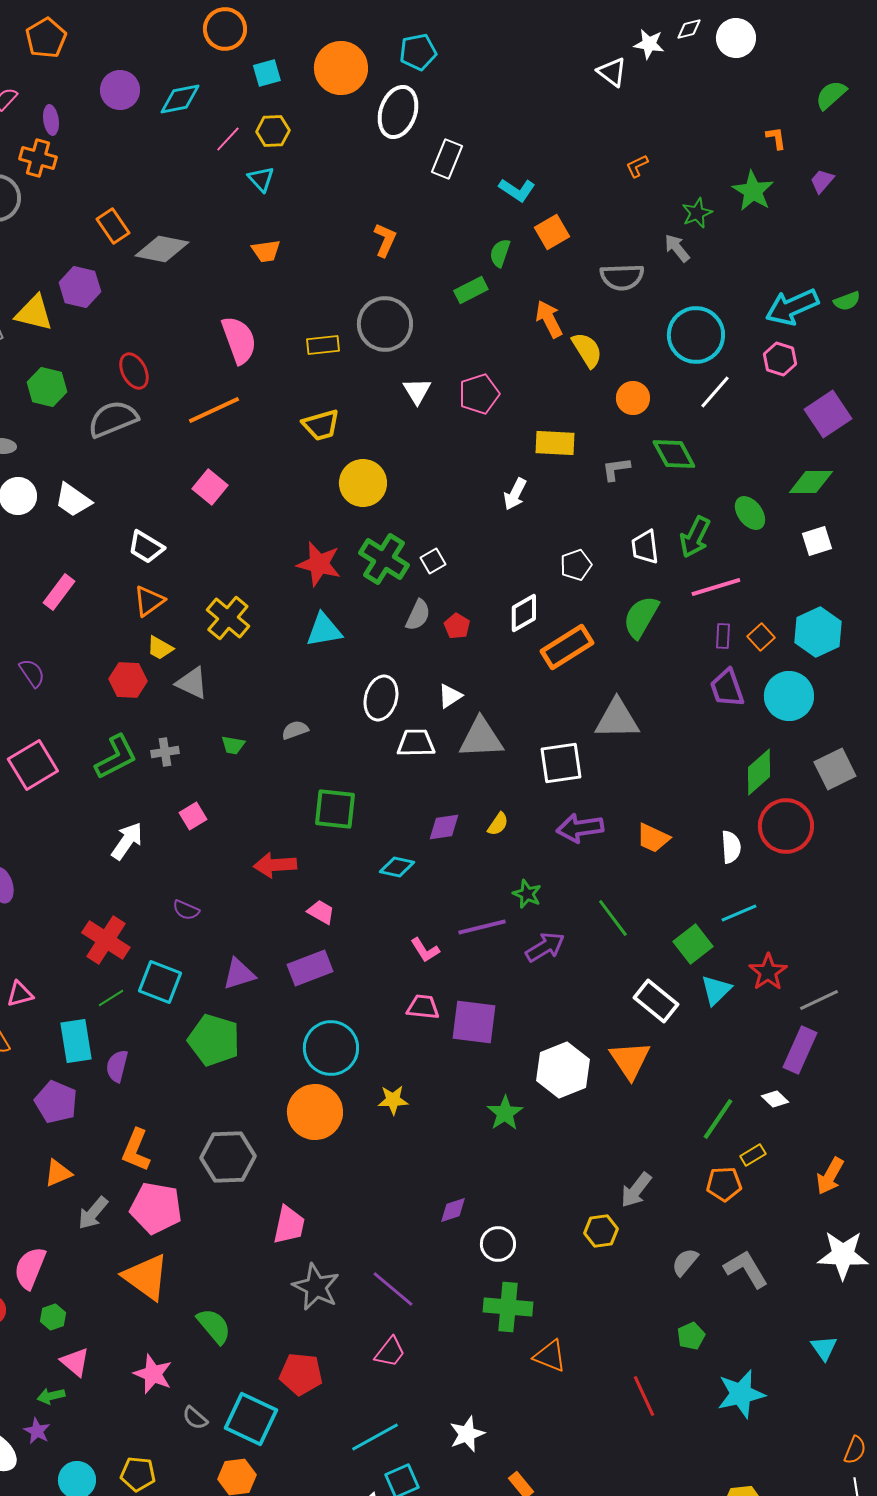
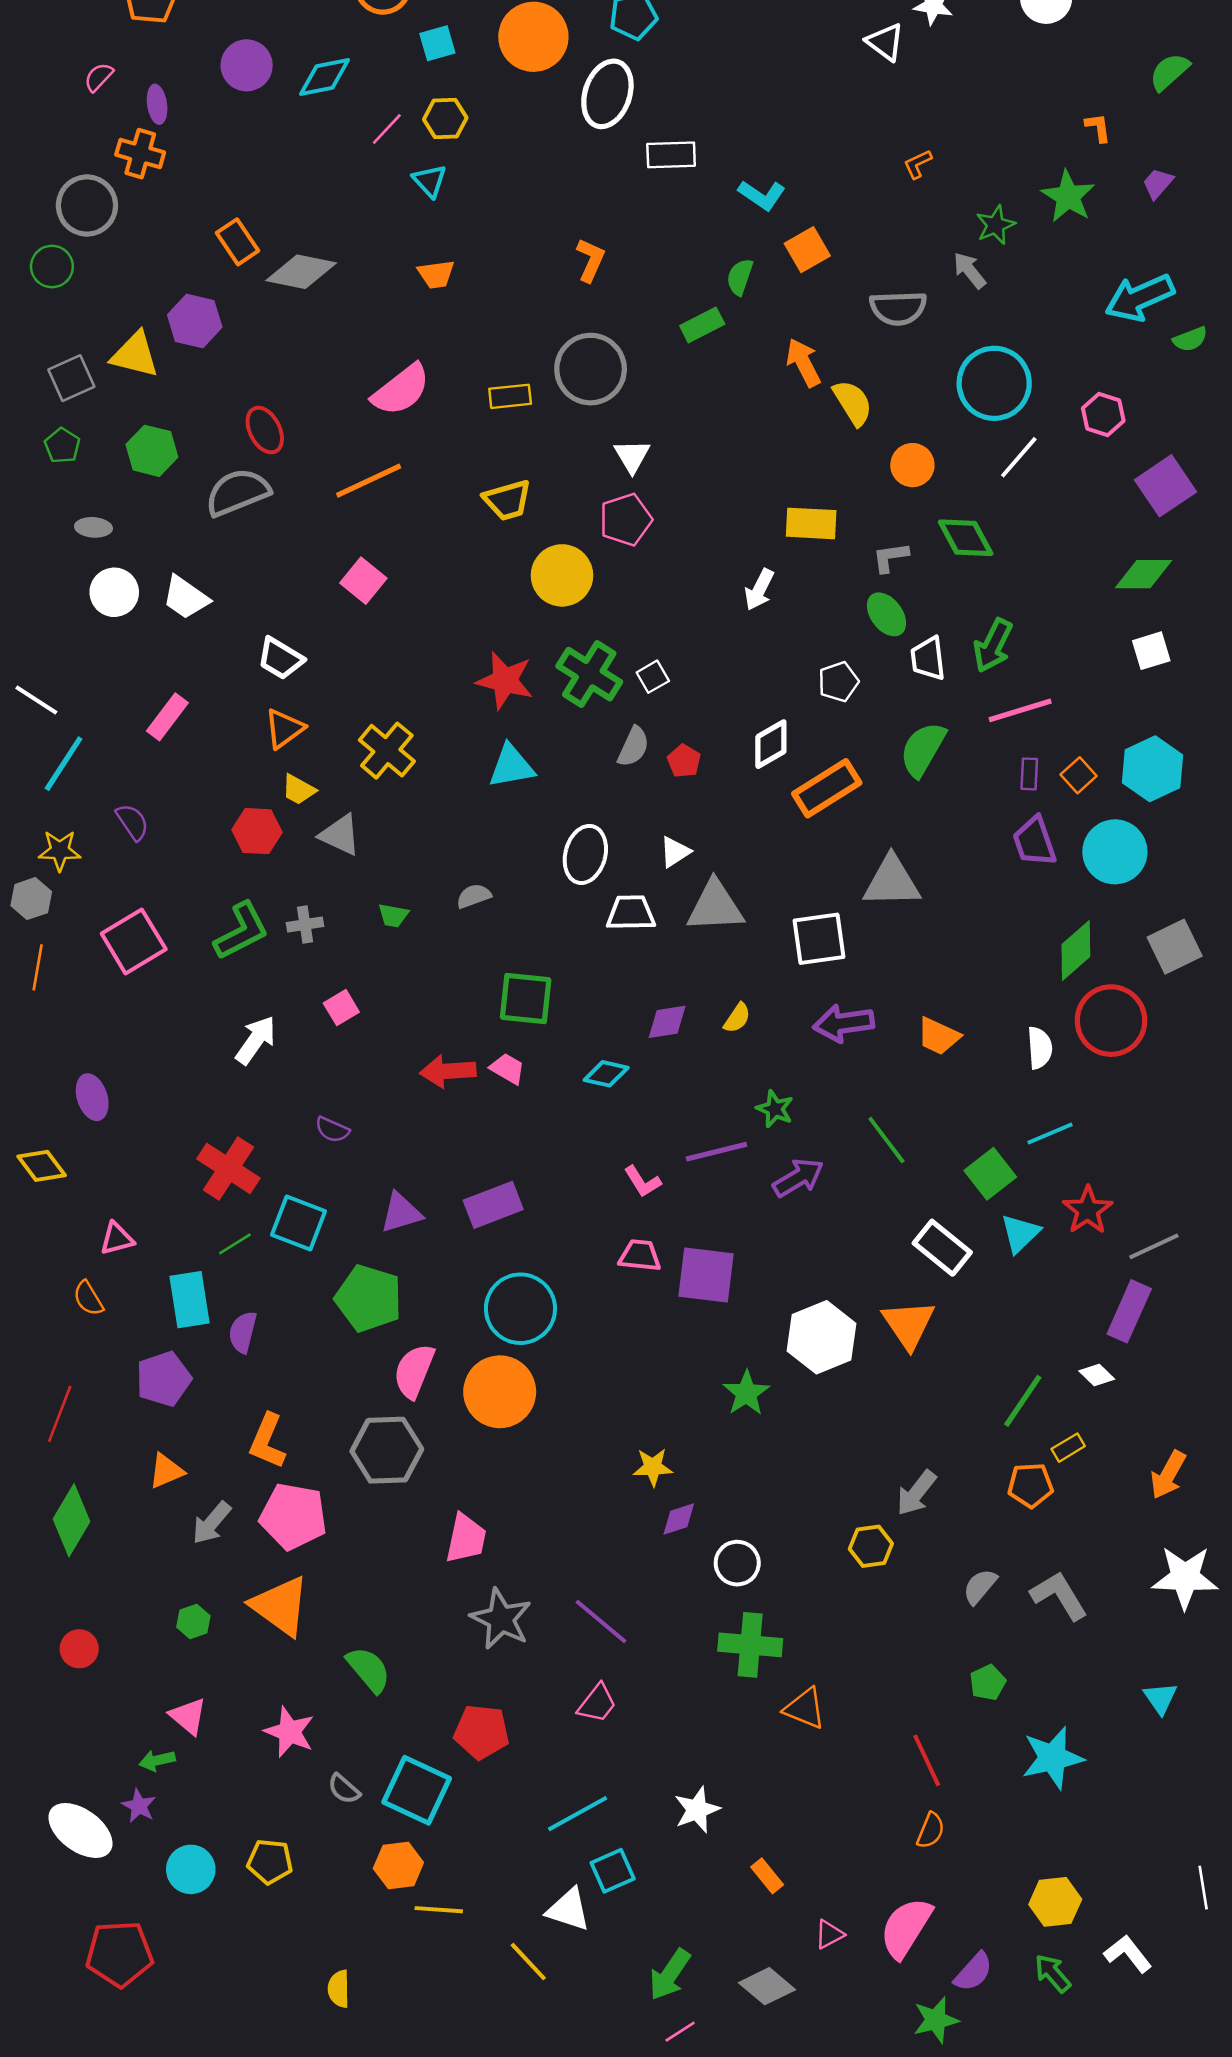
white rectangle: (447, 159) -> (671, 155), turned 66
cyan arrow: (792, 307) -> (1140, 298), moved
pink semicircle: (239, 340) -> (401, 390), turned 72
pink pentagon: (479, 394) -> (626, 520), moved
green ellipse: (750, 513) -> (886, 614), moved
pink trapezoid: (321, 912) -> (507, 1069), moved
yellow star: (393, 1100) -> (653, 1467), moved
purple pentagon: (56, 1102) -> (164, 1379), turned 30
pink semicircle: (30, 1268) -> (414, 1371), moved
green hexagon: (53, 1317) -> (193, 1622), moved
orange semicircle: (855, 1450) -> (931, 1830), moved

